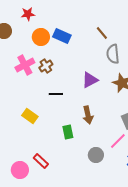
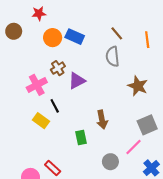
gray semicircle: (113, 54) -> (113, 57), moved
pink cross: (25, 65) -> (37, 85), moved
purple triangle: (90, 80) -> (77, 81), moved
black line: (56, 94) -> (55, 106), moved, turned 64

